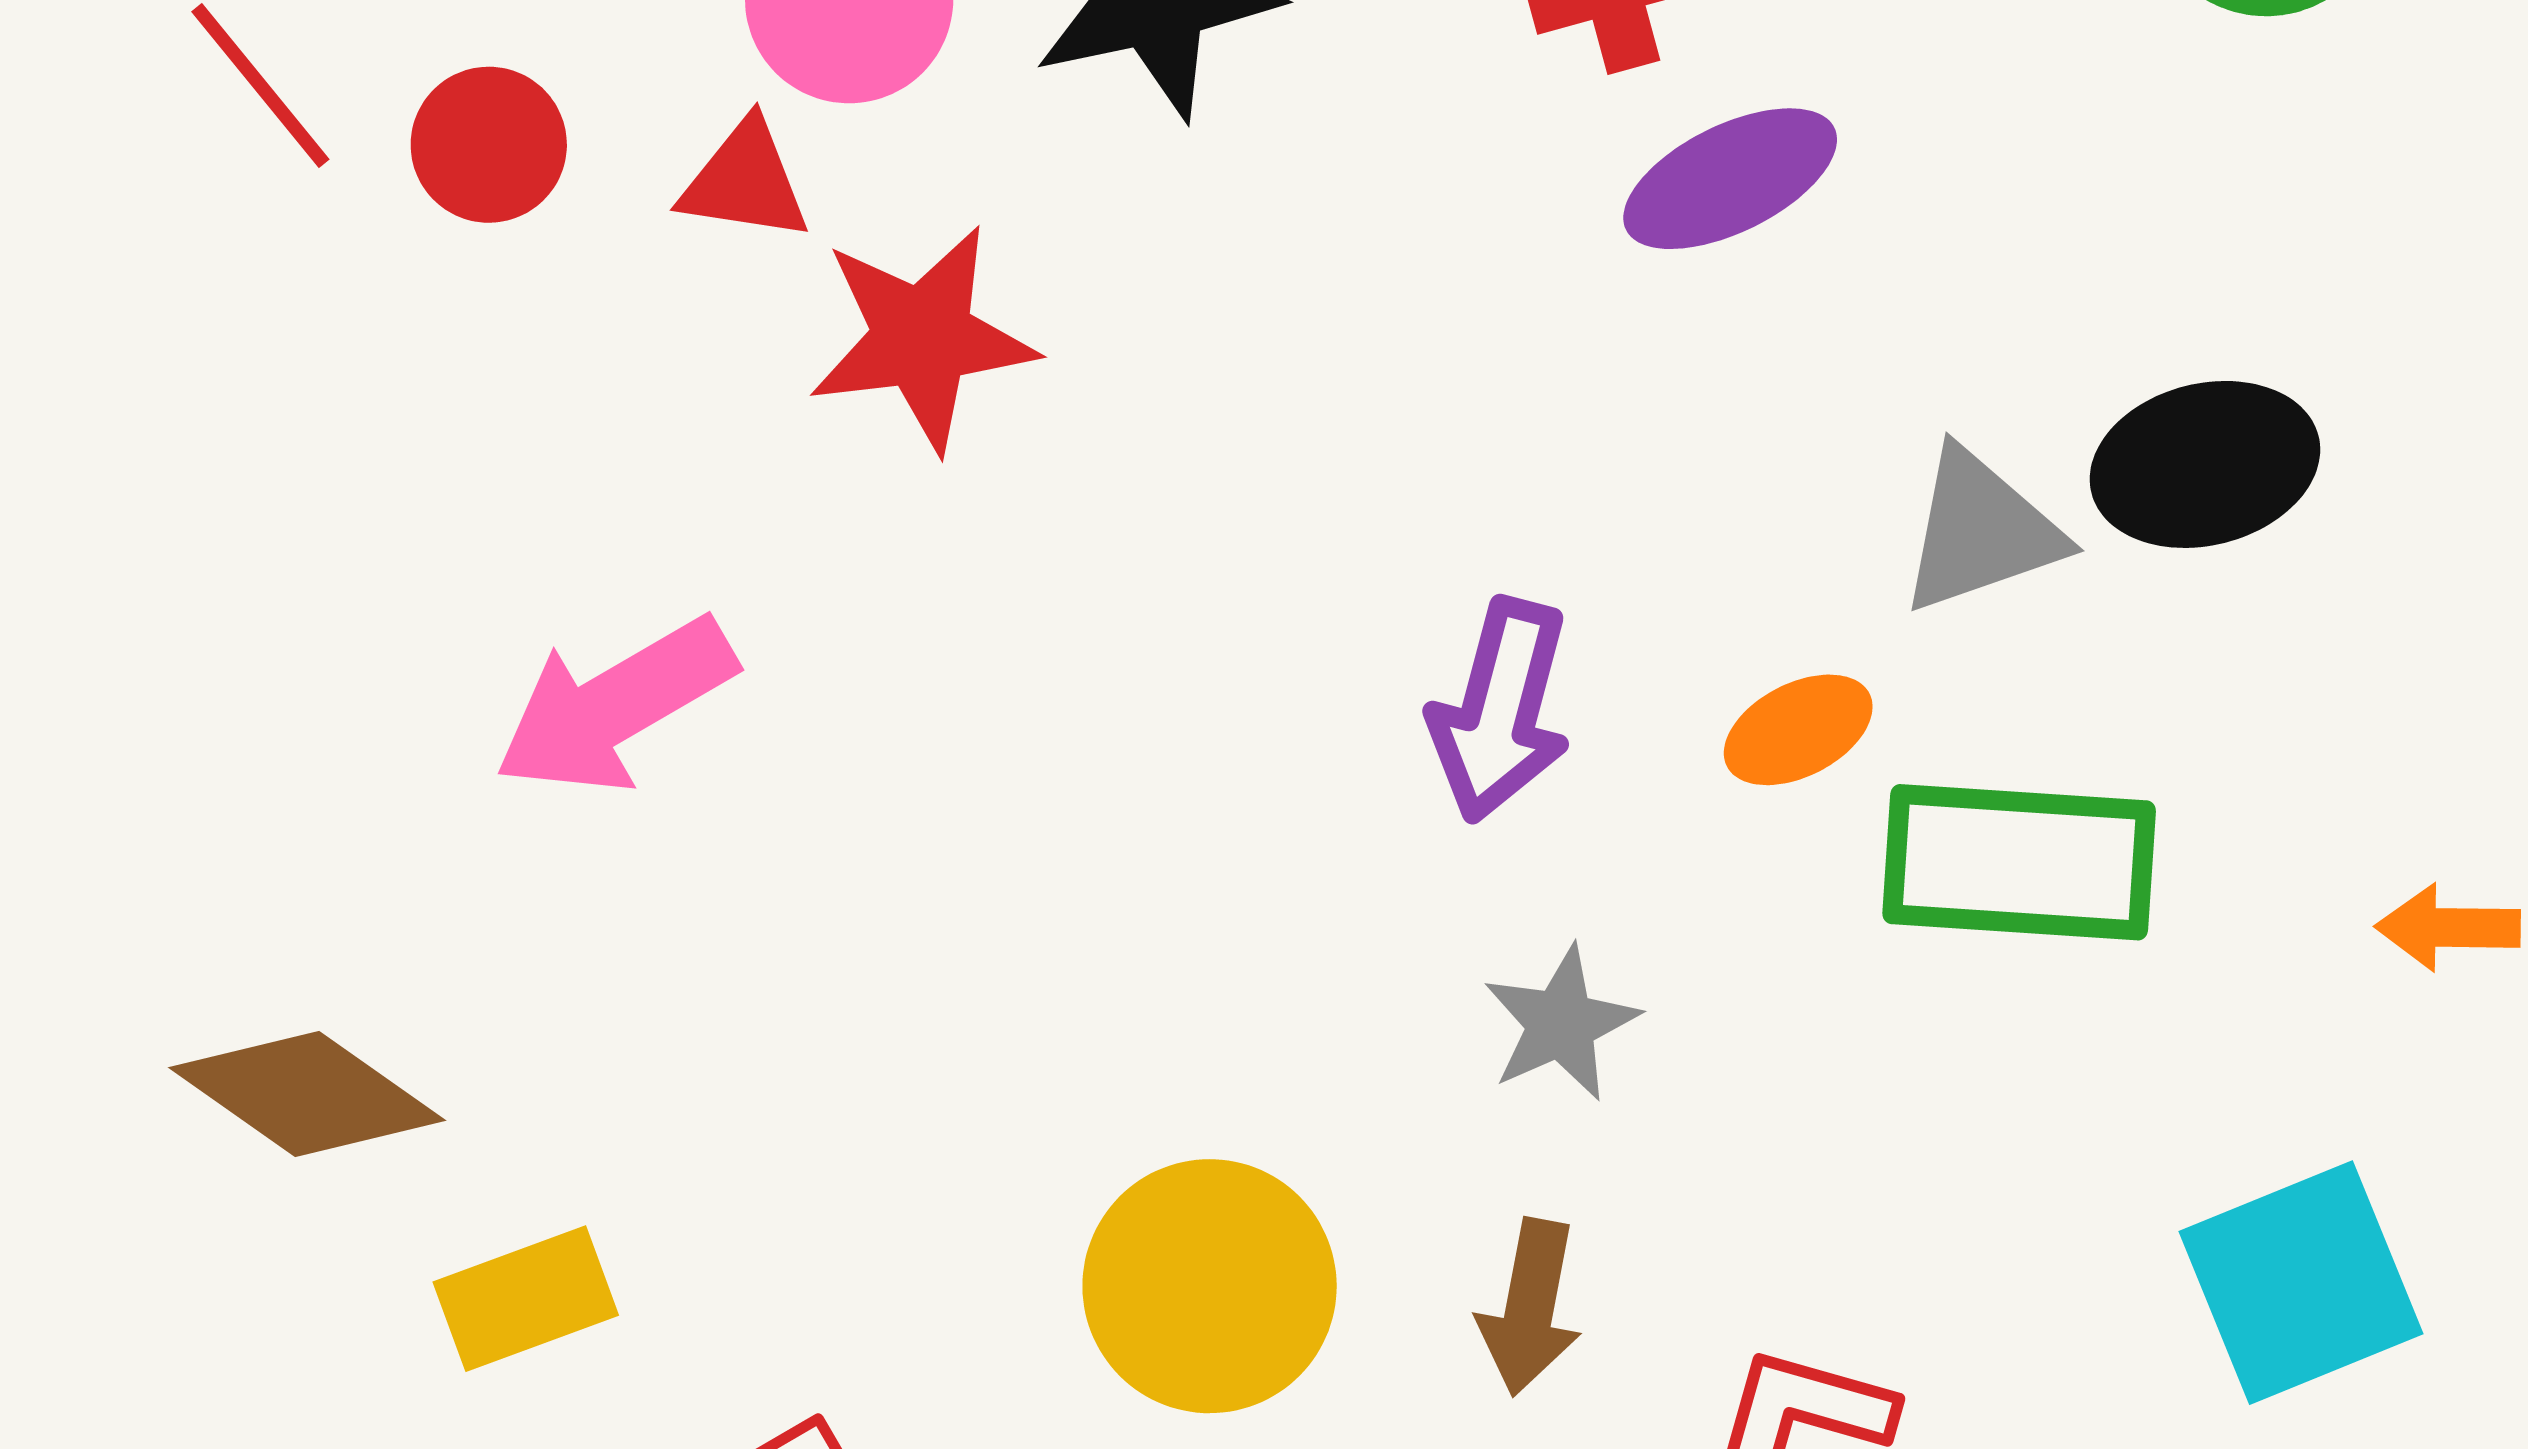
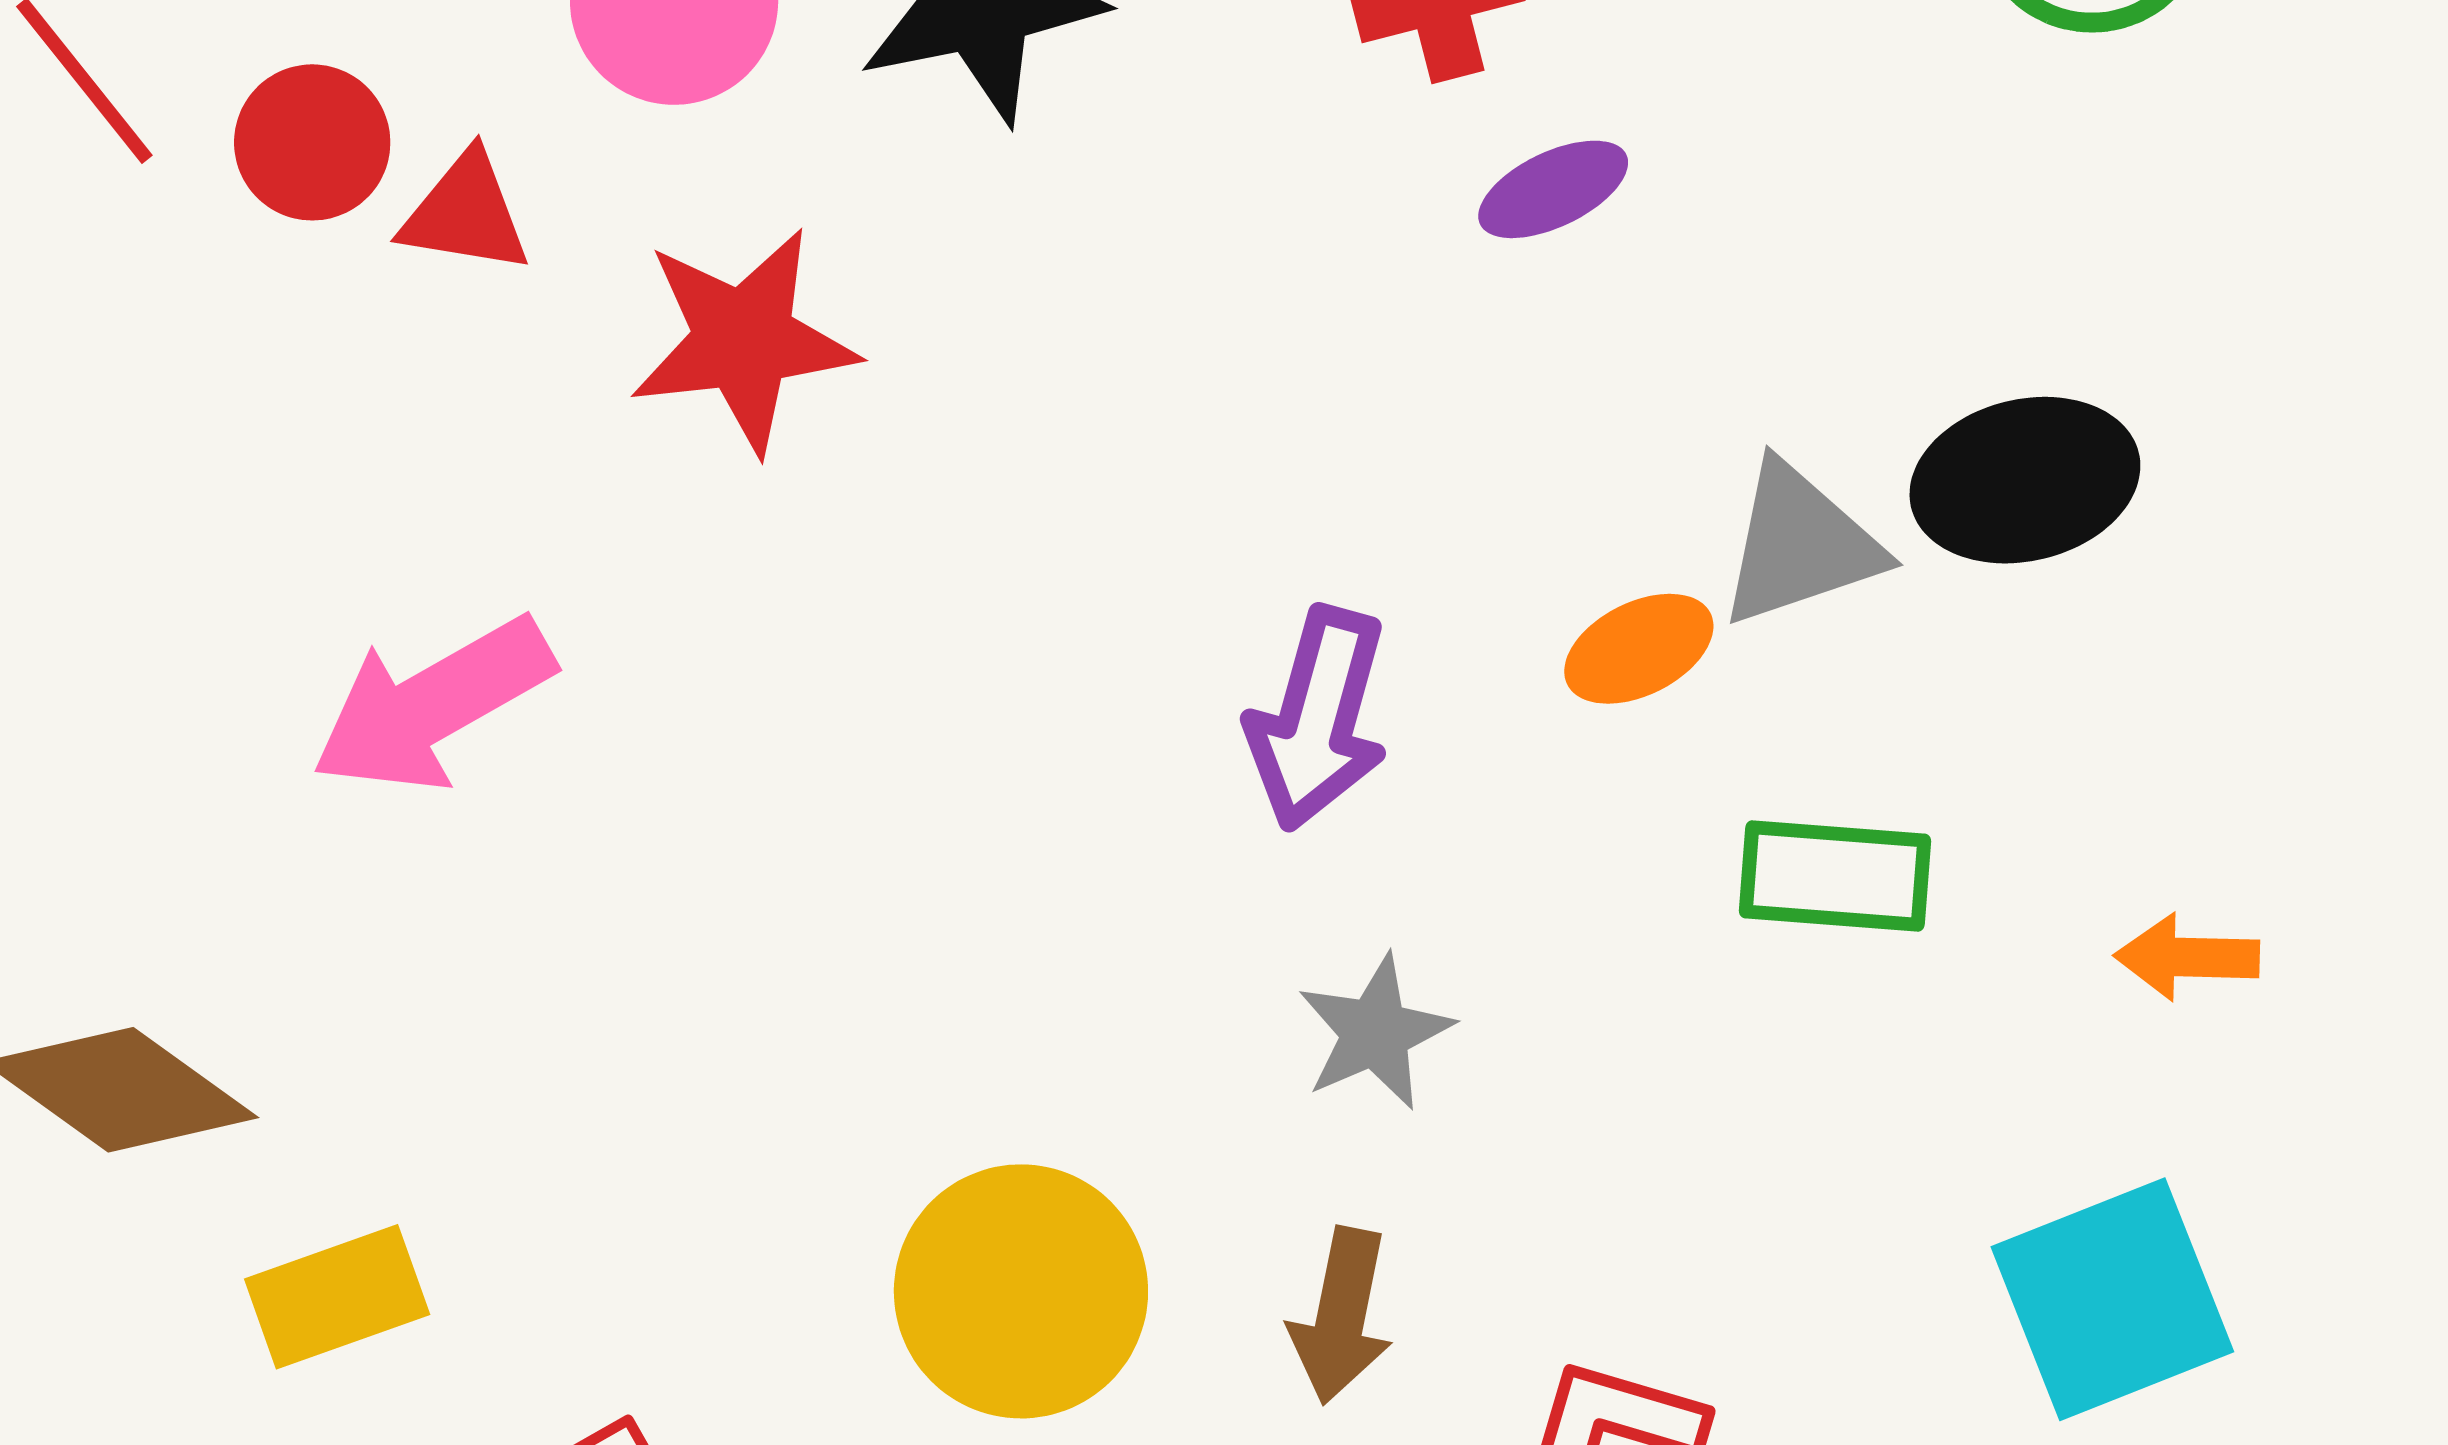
purple ellipse: (1730, 179) -> (1553, 189), size x0.7
red triangle: (745, 181) -> (466, 213), moved
orange ellipse: (1798, 730) -> (1639, 649), moved
green rectangle: (2019, 862) -> (1835, 876), size x0.7
orange arrow: (2448, 928) -> (2187, 957), moved

